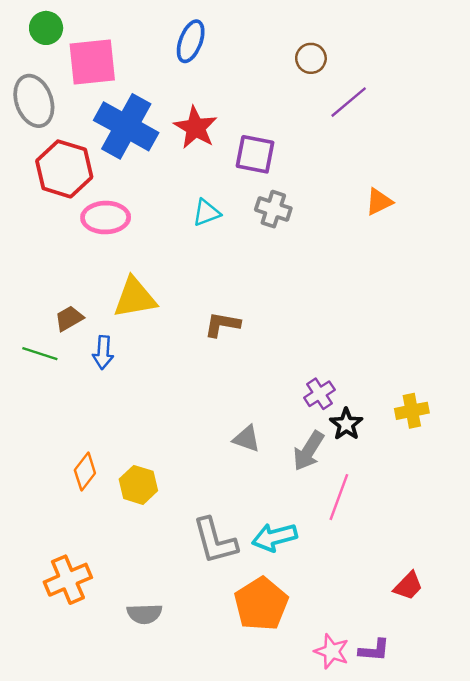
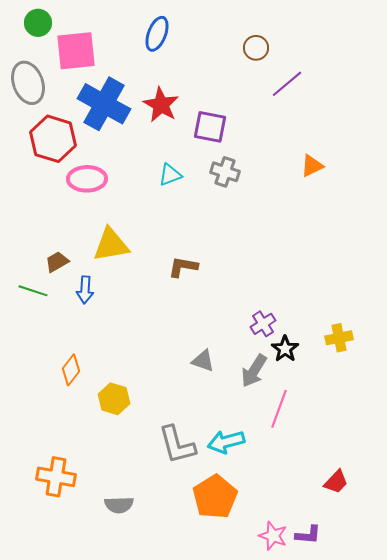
orange diamond: (85, 472) -> (71, 370), moved
orange cross: (68, 580) -> (56, 477), turned 33

